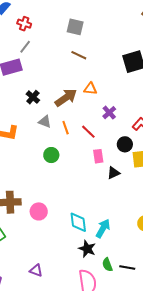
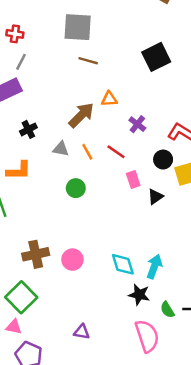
gray square: (75, 27) -> (78, 27), size x1.4
black cross: (33, 97) -> (28, 129), moved, turned 32

